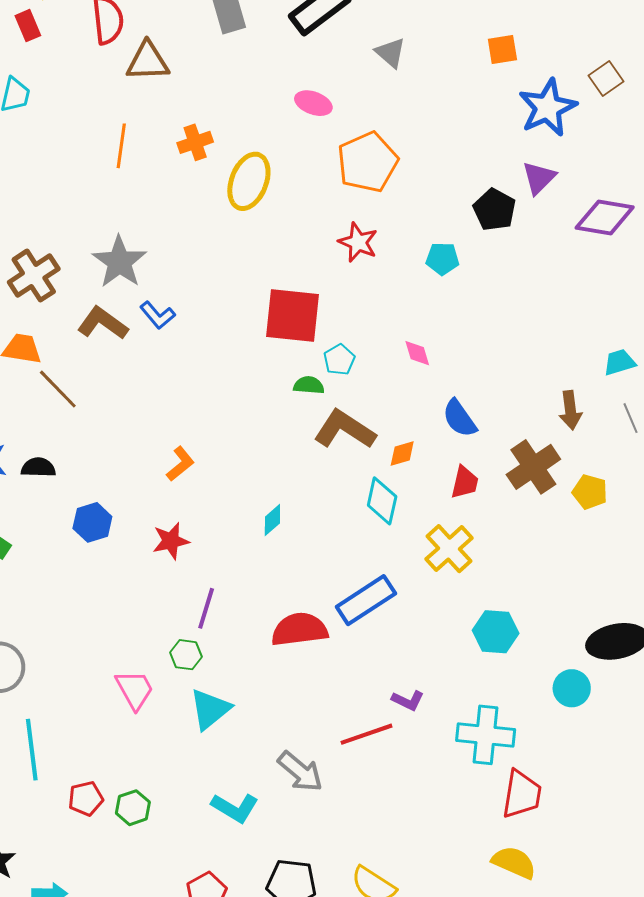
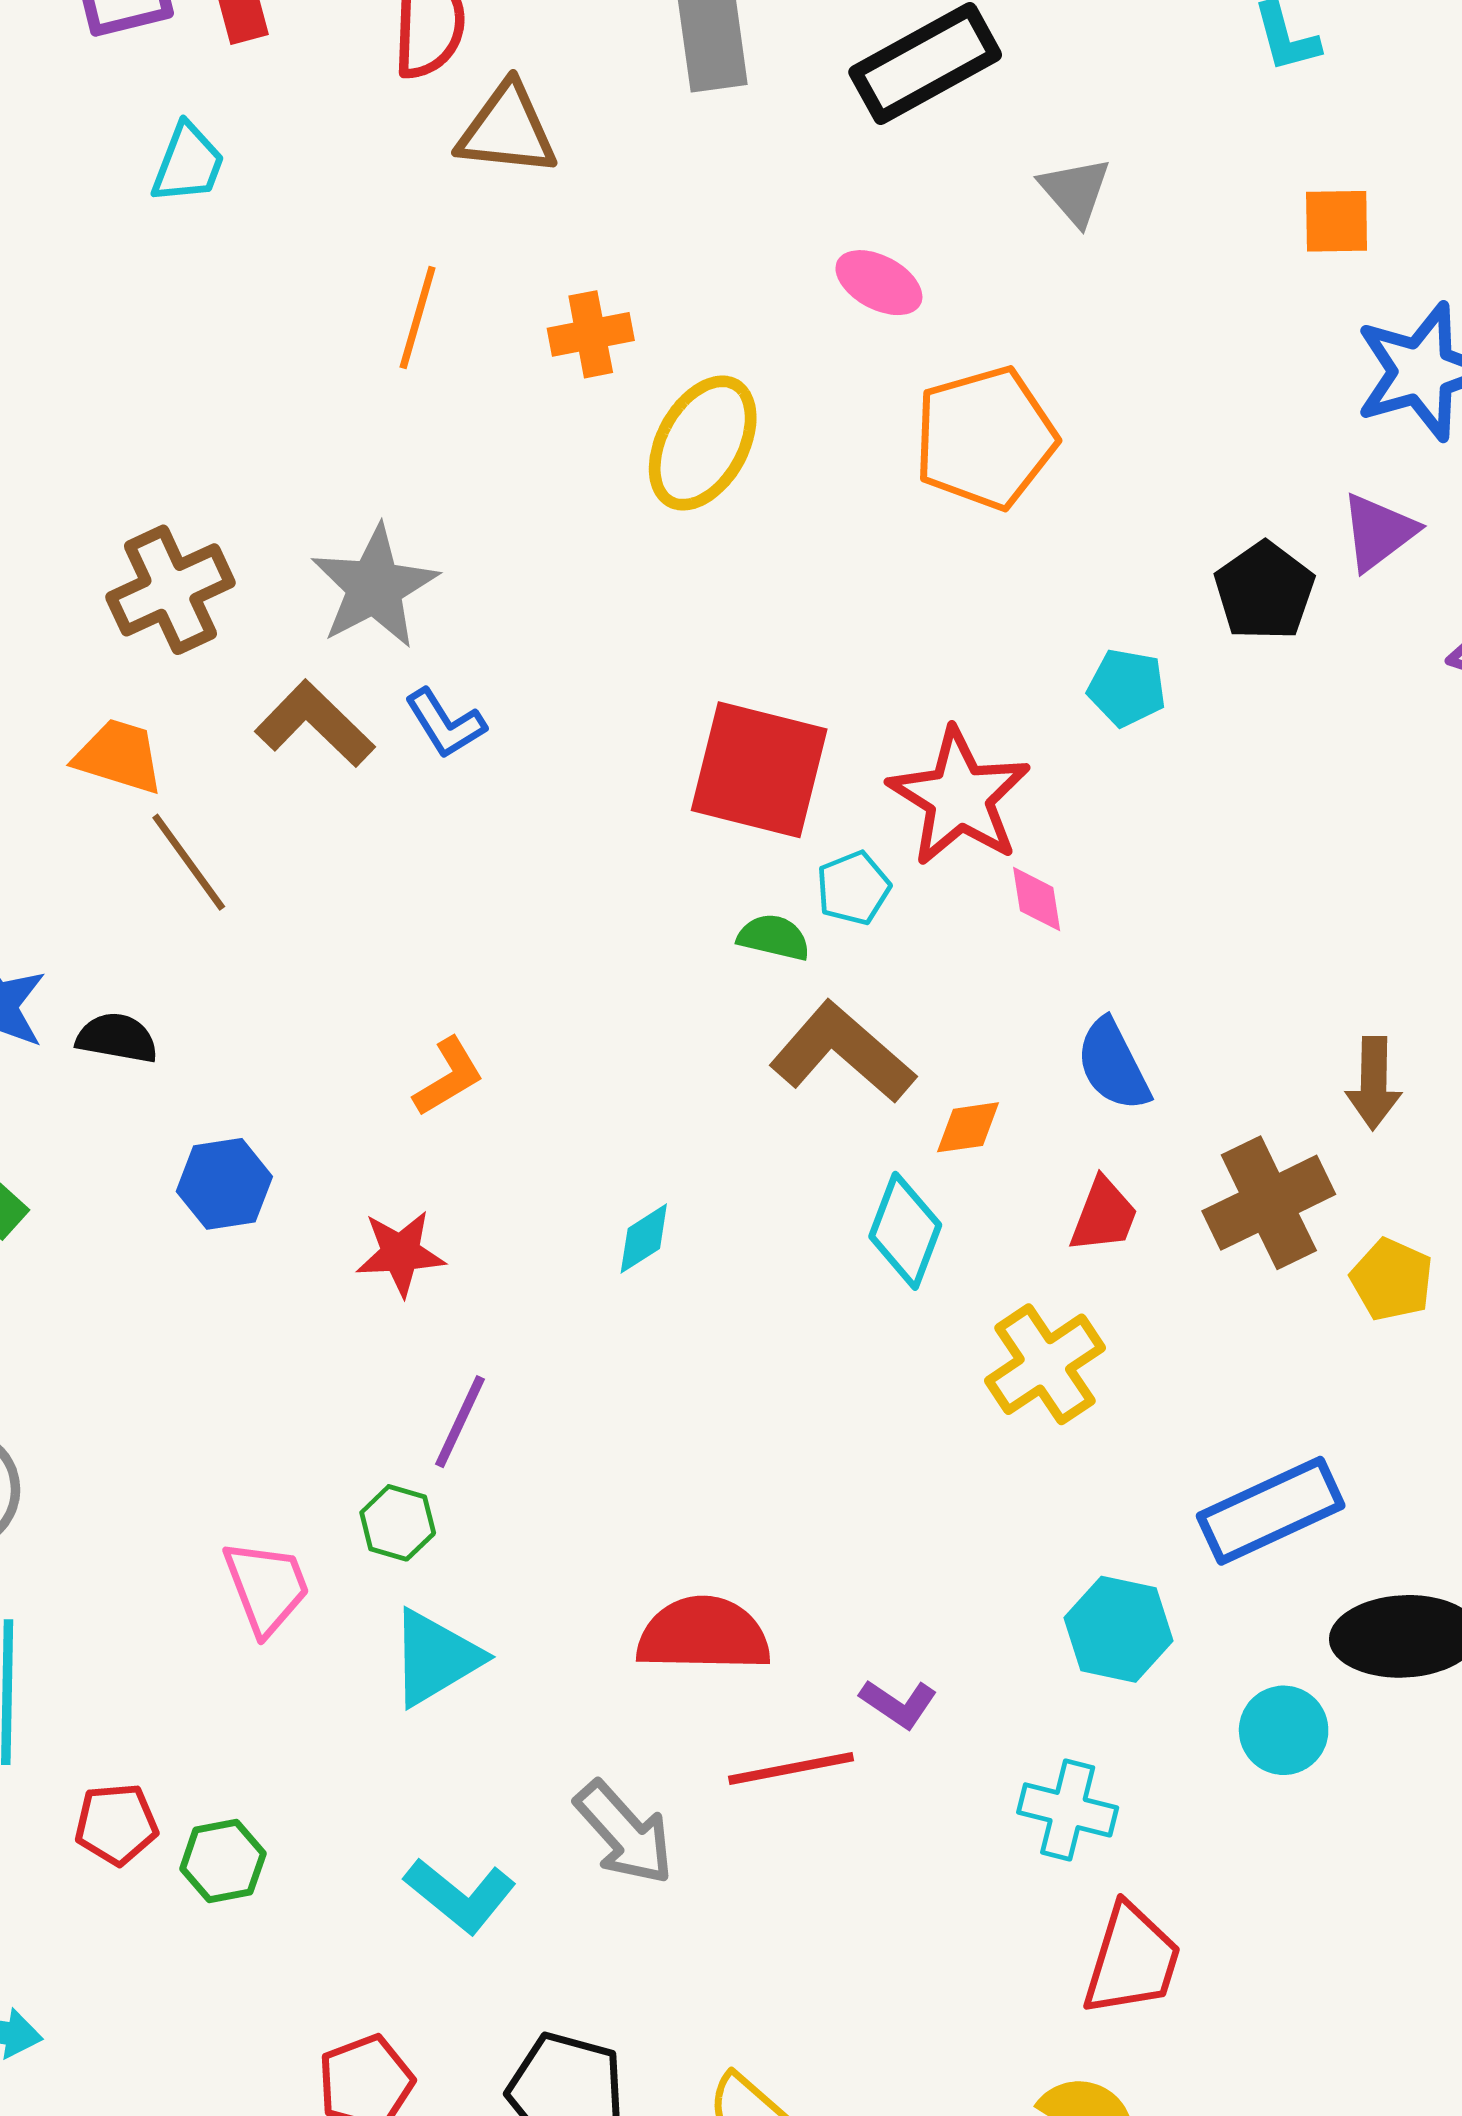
red star: (358, 242) -> (959, 797), moved, size x1.5
blue rectangle: (366, 600) -> (1271, 1511), moved
red semicircle: (300, 629) -> (703, 1634), moved
cyan hexagon: (496, 632) -> (1119, 1629), moved
cyan cross: (486, 735) -> (1068, 1810), size x0.7

